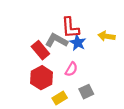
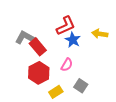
red L-shape: (70, 28) -> (66, 26), turned -110
gray L-shape: (56, 40) -> (26, 38), moved
gray square: (86, 92) -> (81, 86), turned -32

